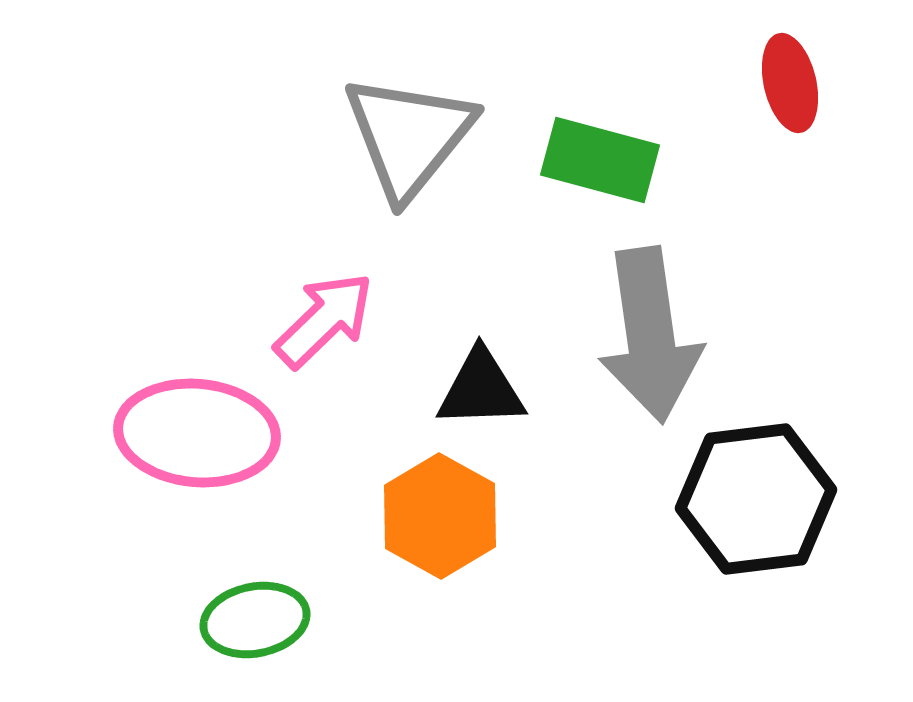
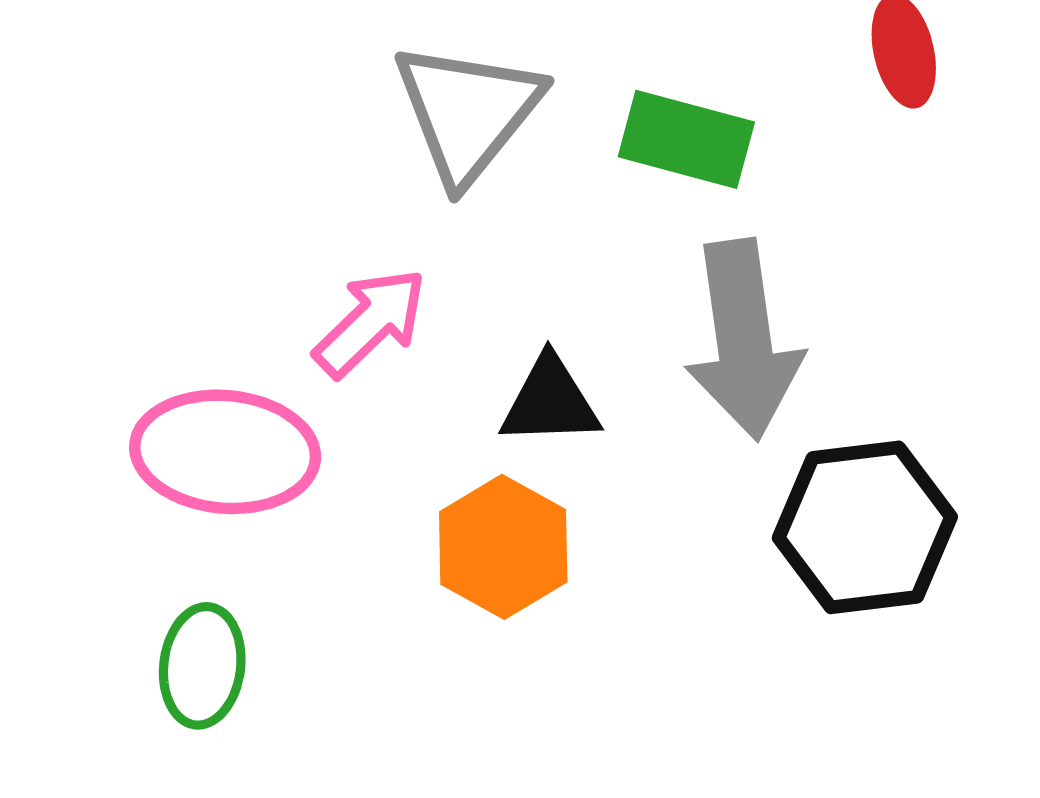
green ellipse: (255, 620) -> (202, 666), moved, turned -72

